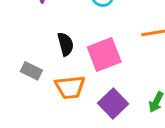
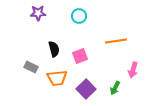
pink square: (104, 55) -> (80, 56), size x0.7

